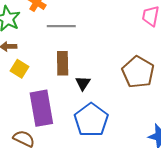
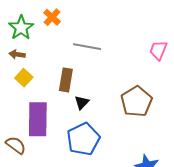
gray line: (61, 26) -> (87, 47), moved

